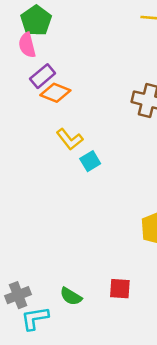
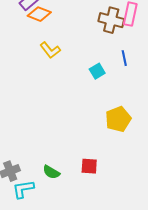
cyan square: (90, 161) -> (97, 71), moved

